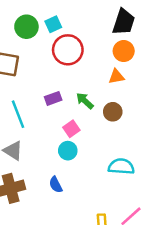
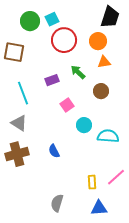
orange circle: (124, 51) -> (98, 41), moved
green arrow: (85, 101) -> (78, 72), moved
cyan circle: (68, 151) -> (84, 125), moved

